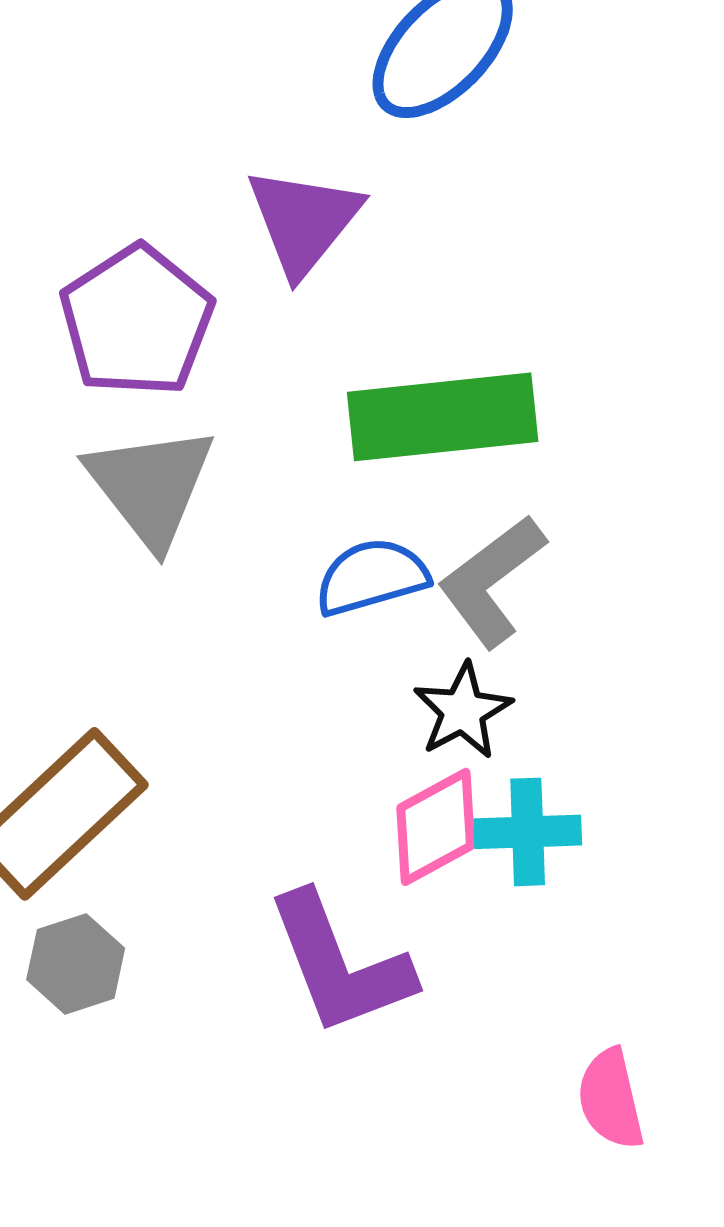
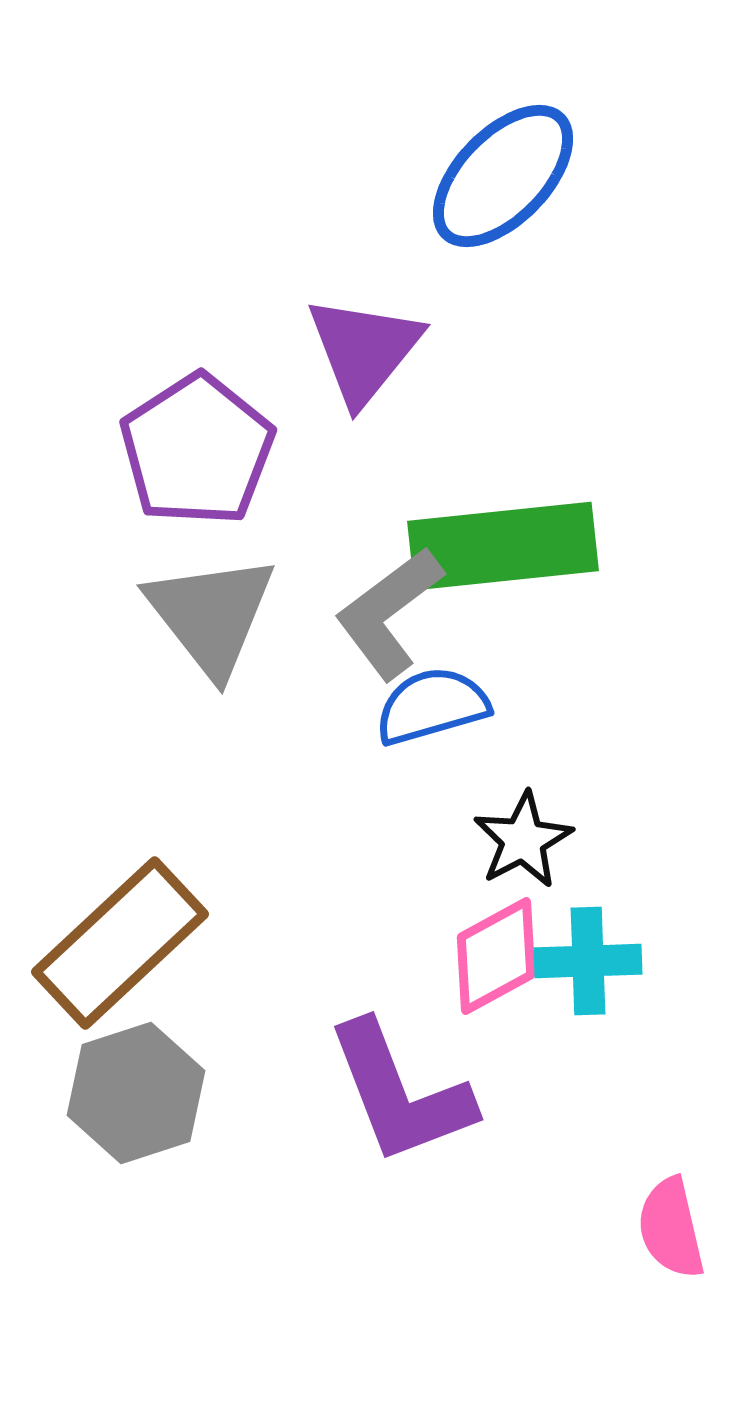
gray L-shape: (492, 581) -> (389, 613), moved
gray hexagon: (76, 964) -> (136, 1093), size x1.4

